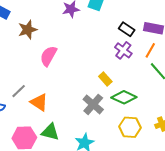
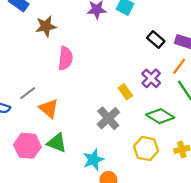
purple cross: (123, 50) -> (151, 78), moved
pink semicircle: (48, 56) -> (65, 58), turned 150
green diamond: (124, 97) -> (160, 116), moved

